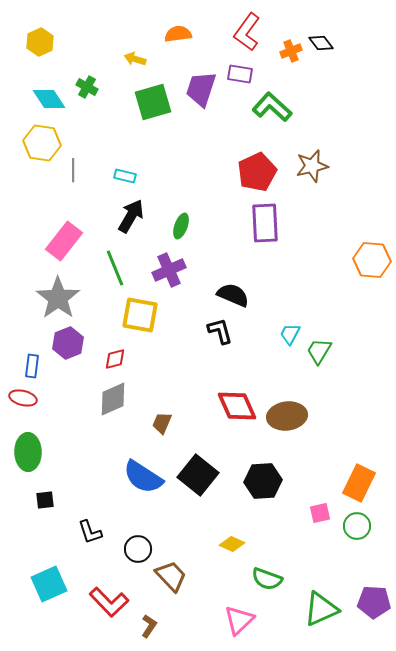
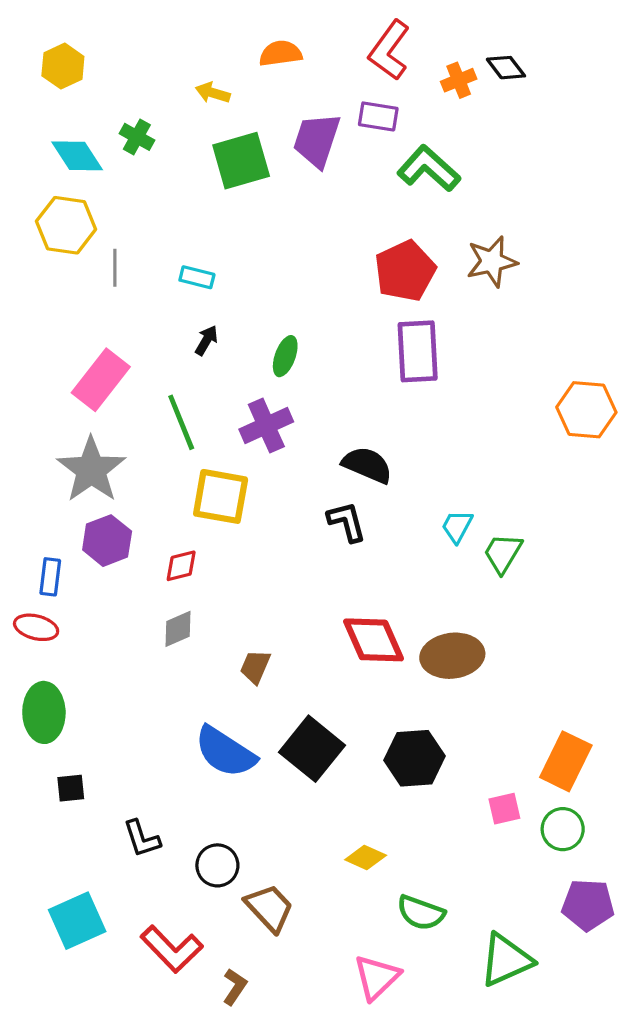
black arrow: (131, 216) -> (206, 340), size x0.6
gray diamond: (113, 399) -> (178, 629), size x0.7
purple pentagon: (374, 602) -> (588, 905), moved

